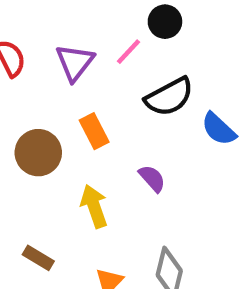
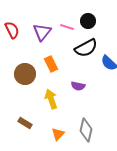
black circle: (165, 22) -> (88, 21), moved
pink line: (128, 52) -> (67, 27), turned 64
purple semicircle: (152, 178) -> (78, 86), turned 144

